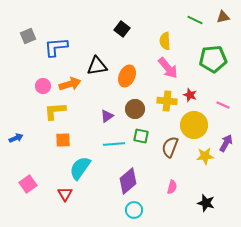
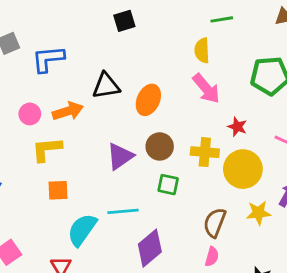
green line: (195, 20) -> (222, 19), moved, turned -35
black square: (122, 29) -> (124, 21), moved, turned 35
yellow cross: (167, 101) -> (205, 152), moved
purple triangle: (107, 116) -> (120, 156), size x1.5
cyan line: (114, 144) -> (123, 211), moved
brown semicircle: (170, 147) -> (215, 223), moved

